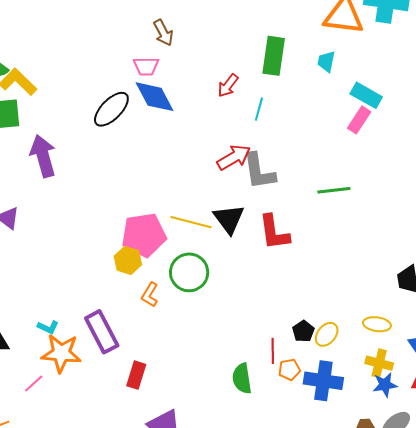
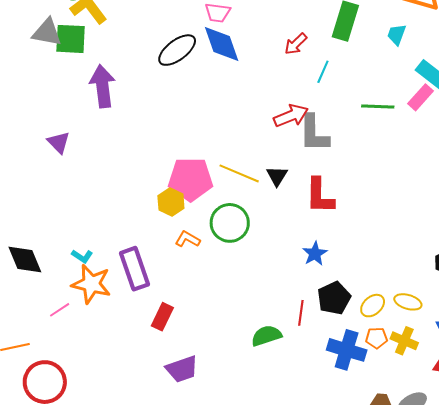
green line: (334, 190) -> (378, 106), moved
black triangle: (229, 219) -> (277, 176), size x0.7
orange L-shape: (150, 295) -> (188, 239), turned 80
black pentagon: (303, 331) -> (334, 298), size x1.5
yellow ellipse: (327, 334) -> (373, 306), moved
orange pentagon: (289, 370) -> (376, 338), moved
green semicircle: (242, 378) -> (266, 336), turned 72
blue star: (385, 385) -> (315, 254), moved, turned -30

